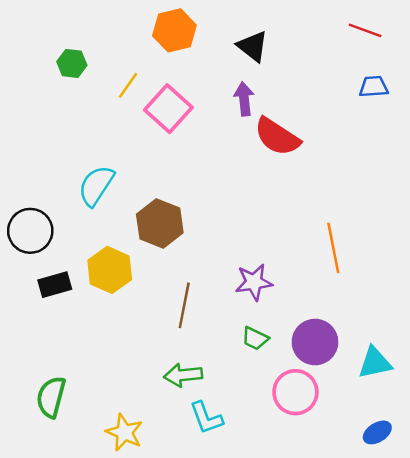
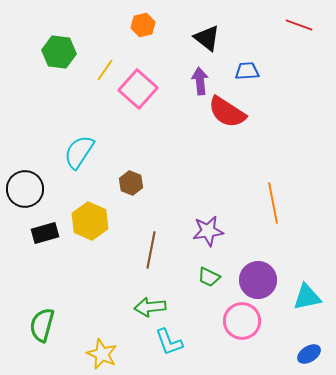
orange hexagon: (174, 30) -> (143, 25), size x0.7
green hexagon: (72, 63) -> (59, 52), size x1.4
blue trapezoid: (374, 87) -> (247, 71), moved
brown hexagon: (160, 224) -> (131, 183), size x0.6

